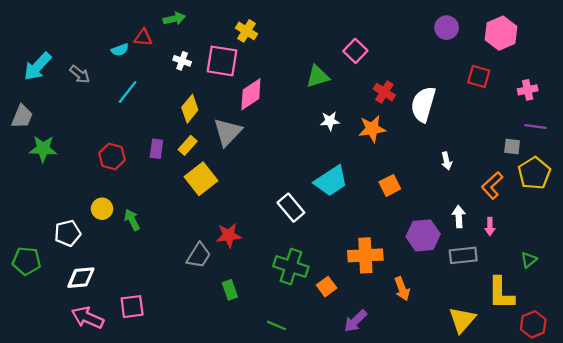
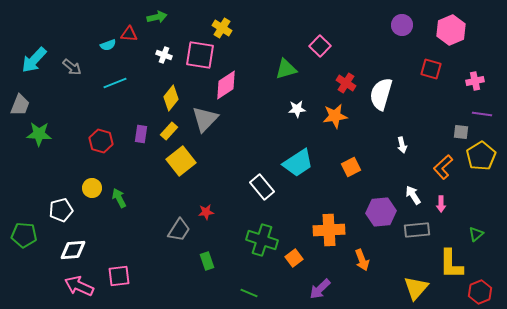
cyan line: (128, 92) -> (115, 83), turned 30
white arrow: (459, 217) -> (413, 195), turned -30
red star: (229, 235) -> (206, 212), size x0.7

